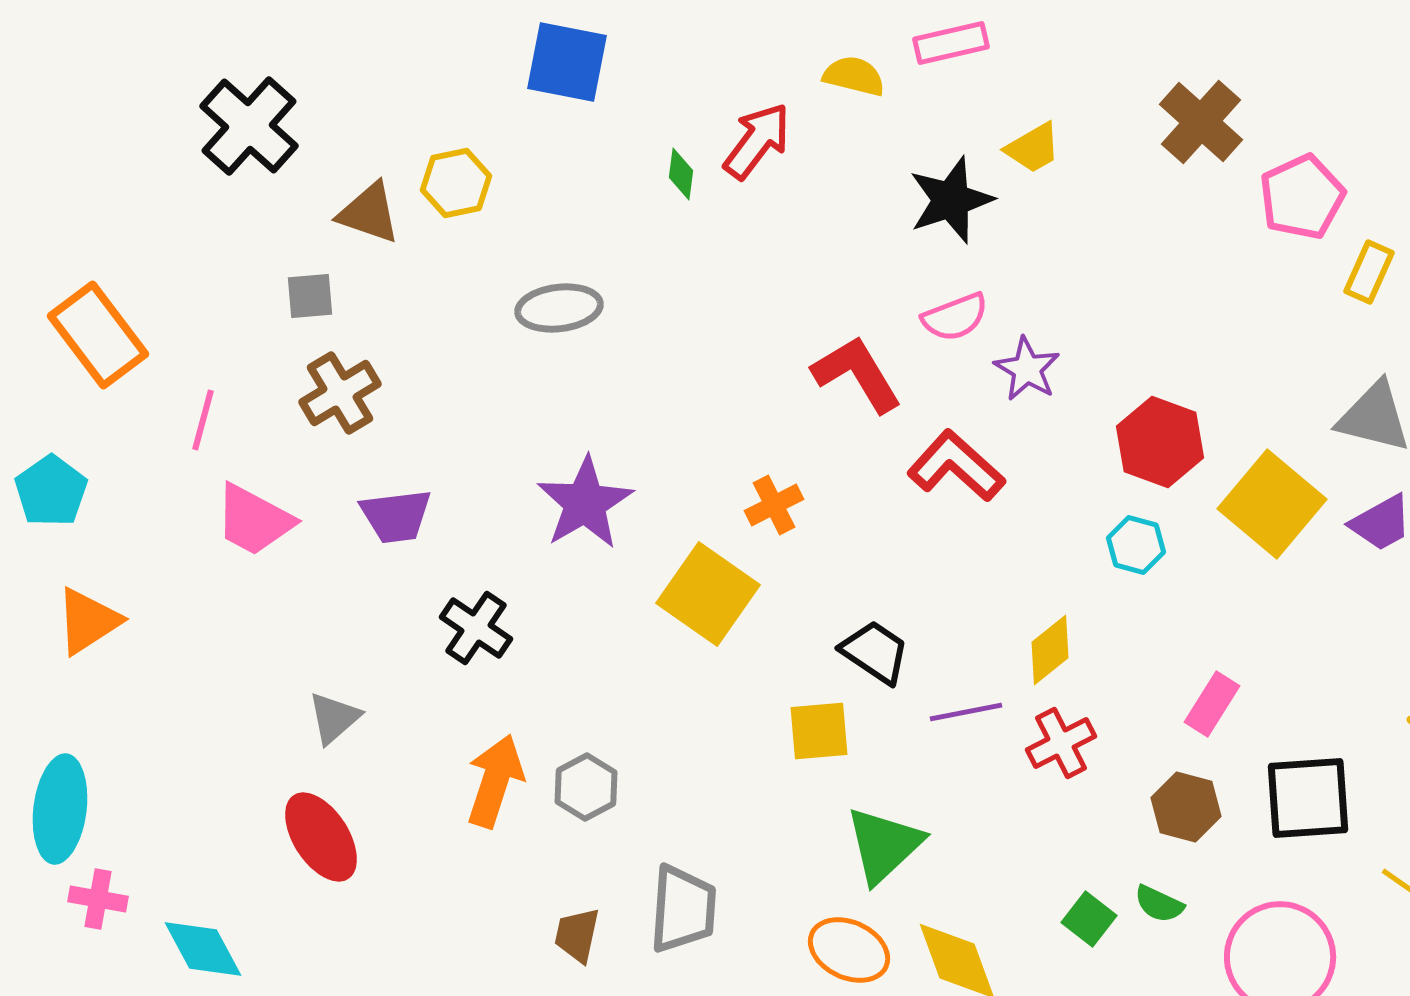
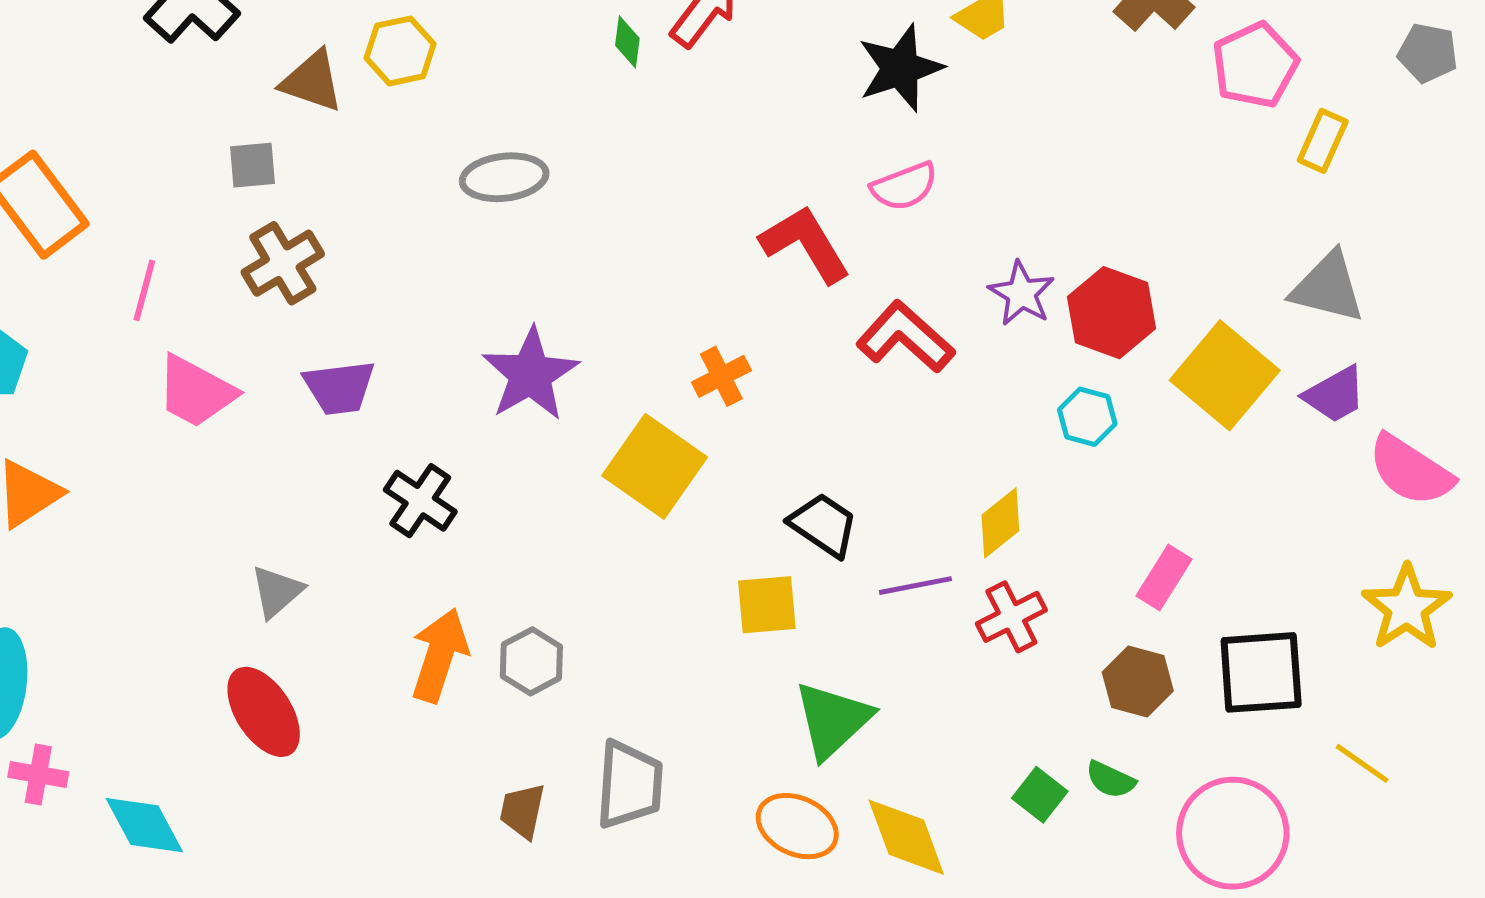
purple star: (1027, 369) -> (1022, 293), moved

